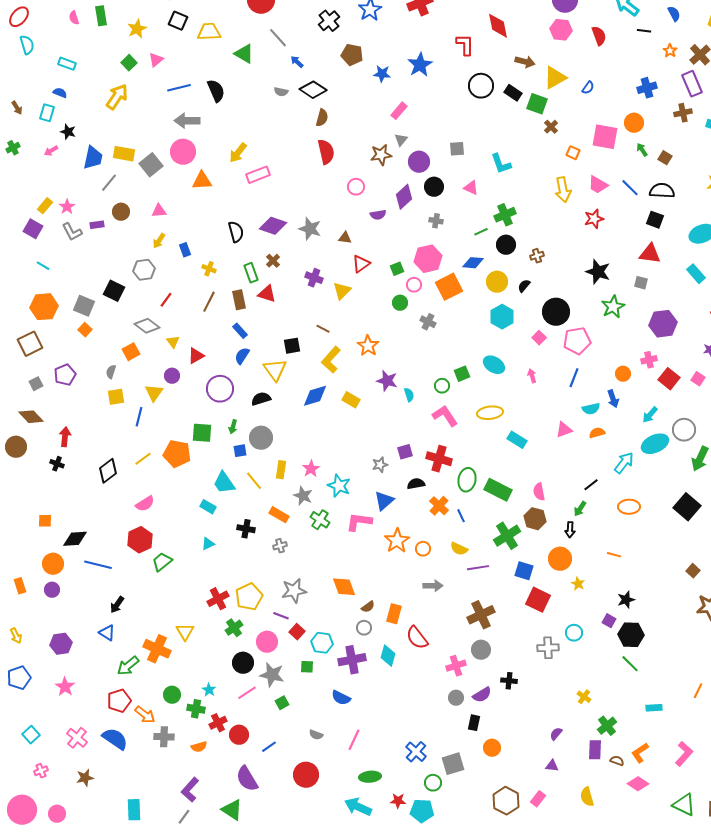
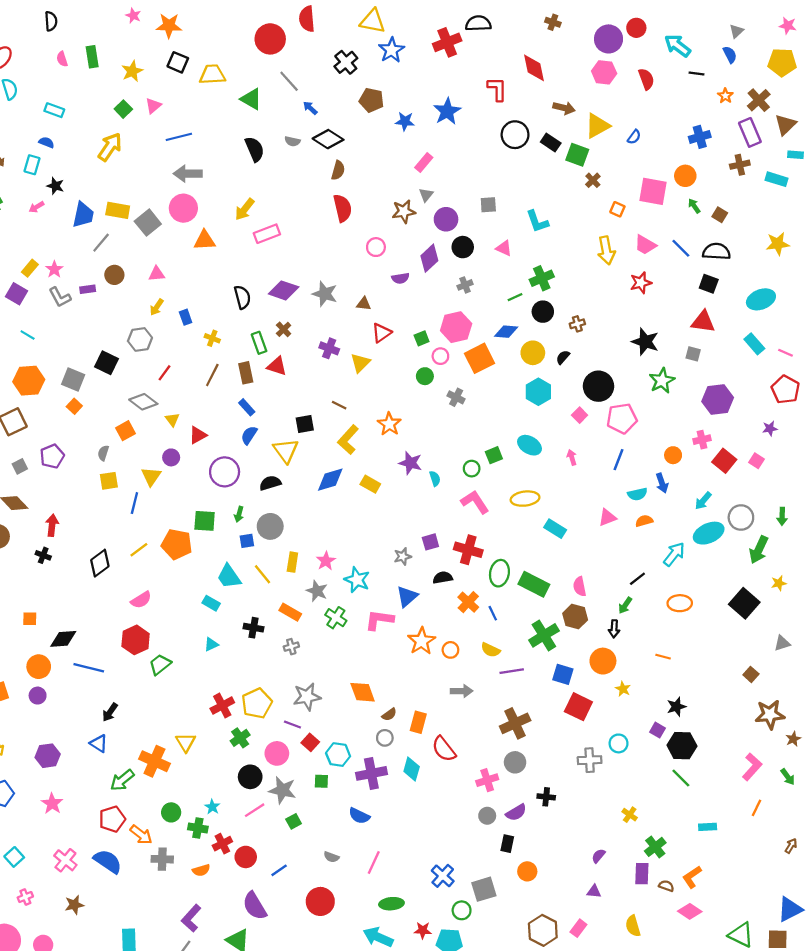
black semicircle: (216, 91) -> (255, 149), moved
gray cross: (436, 221) -> (465, 285), turned -32
pink L-shape: (684, 754) -> (752, 767), moved

